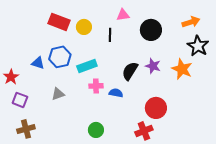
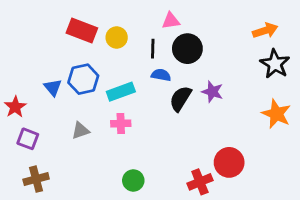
black circle: (151, 30) -> (187, 49), moved
blue triangle: (38, 63) -> (53, 87), turned 32
orange star: (182, 69) -> (276, 114), moved
pink cross: (96, 86) -> (121, 124), moved
blue semicircle: (116, 93) -> (161, 75), moved
red circle: (156, 108) -> (229, 162), moved

